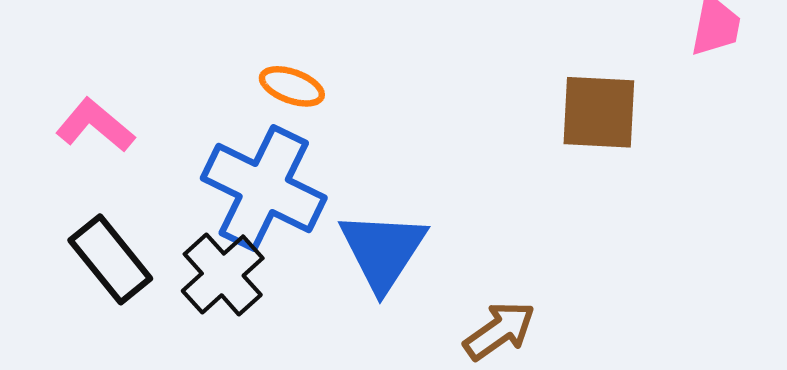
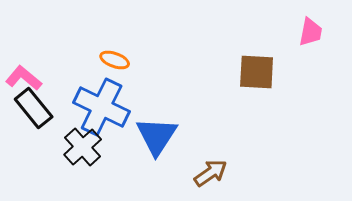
black rectangle: (110, 259) -> (34, 108), moved

